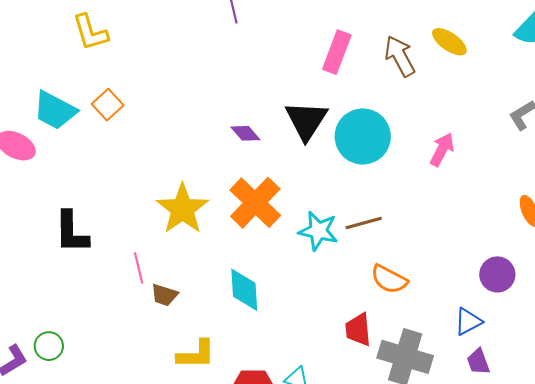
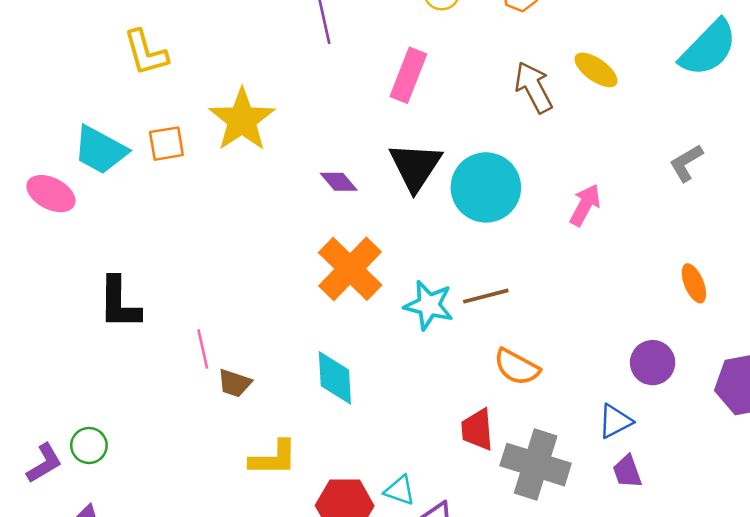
pink rectangle: (337, 52) -> (408, 75), moved
orange square: (108, 105) -> (166, 144), turned 32
yellow star: (182, 209) -> (242, 120), moved

